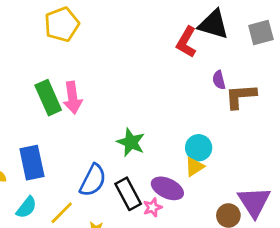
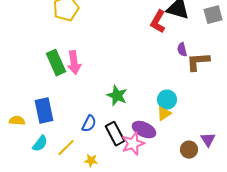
blue semicircle: (93, 180) -> (89, 124), size x0.7
purple triangle: (254, 202) -> (208, 140), size x0.6
pink star: (153, 207) -> (133, 144), size x1.6

